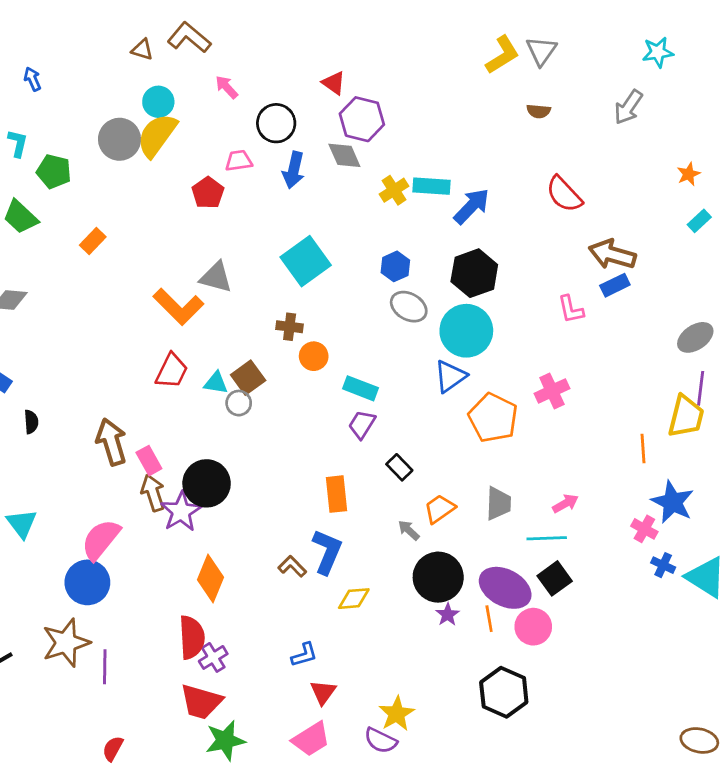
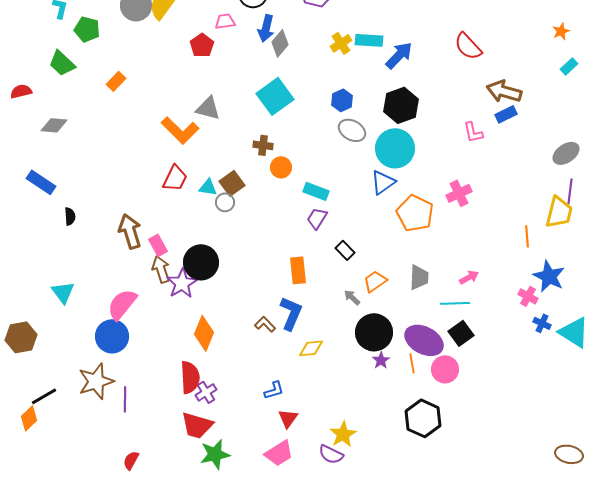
gray diamond: (344, 155) -> (280, 43), moved, turned 64

